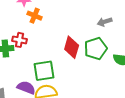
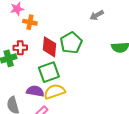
red diamond: (72, 47) -> (49, 47), moved
green pentagon: (96, 49) -> (71, 43), moved

